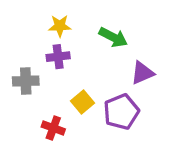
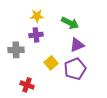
purple triangle: (142, 73) -> (77, 45), moved
red cross: (53, 128) -> (27, 85), moved

